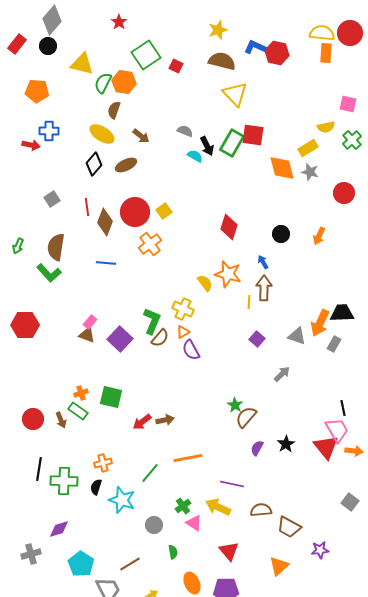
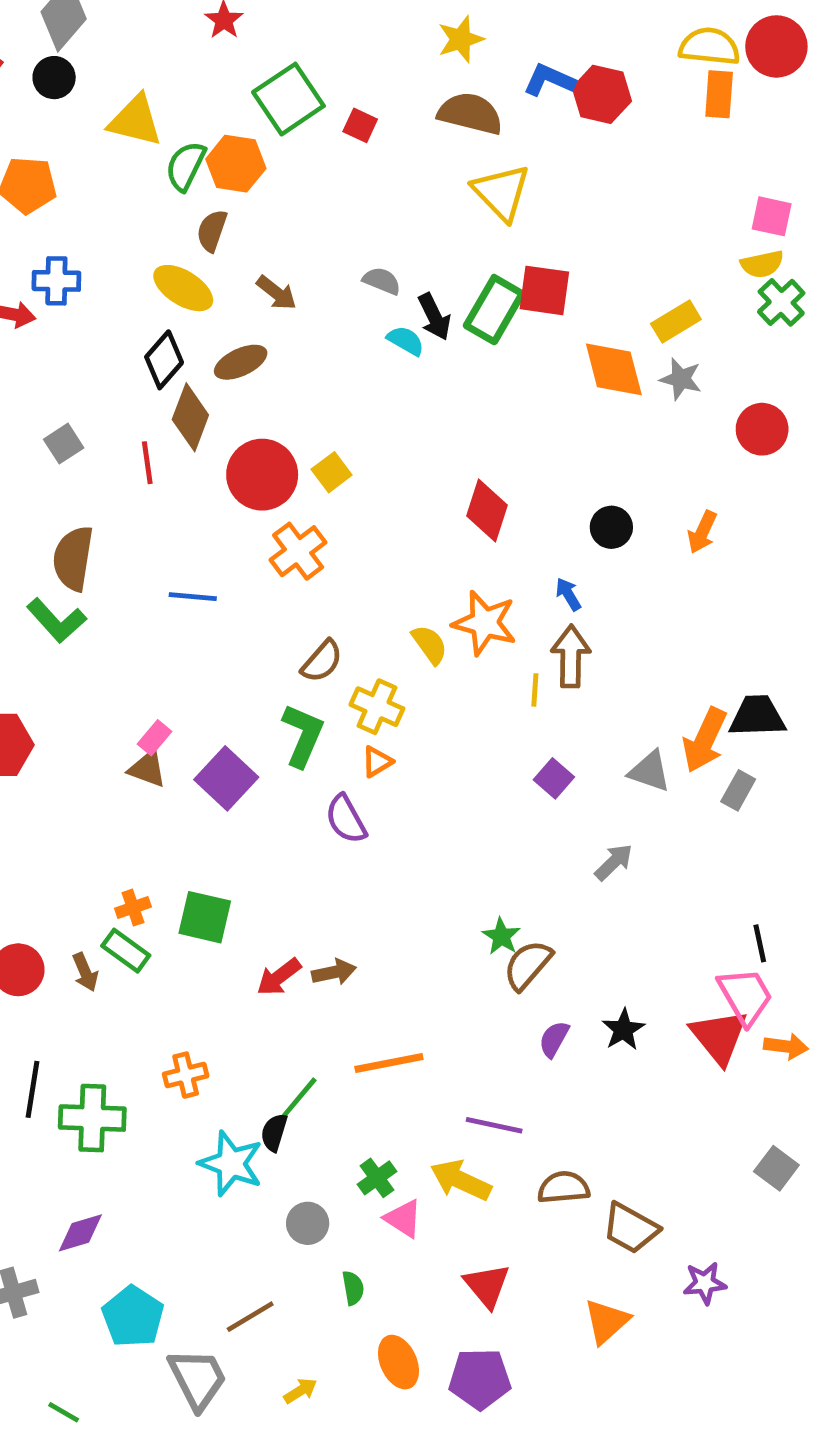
yellow semicircle: (326, 127) -> (762, 264), moved
brown diamond: (105, 222) -> (190, 417), moved
brown semicircle: (160, 338) -> (322, 661), moved
purple semicircle: (191, 350) -> (346, 819), moved
black semicircle: (96, 487) -> (274, 1132), moved

